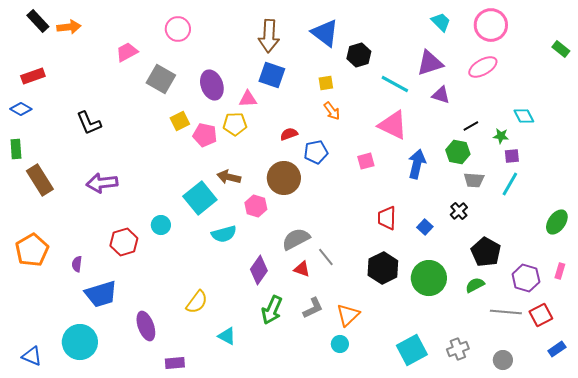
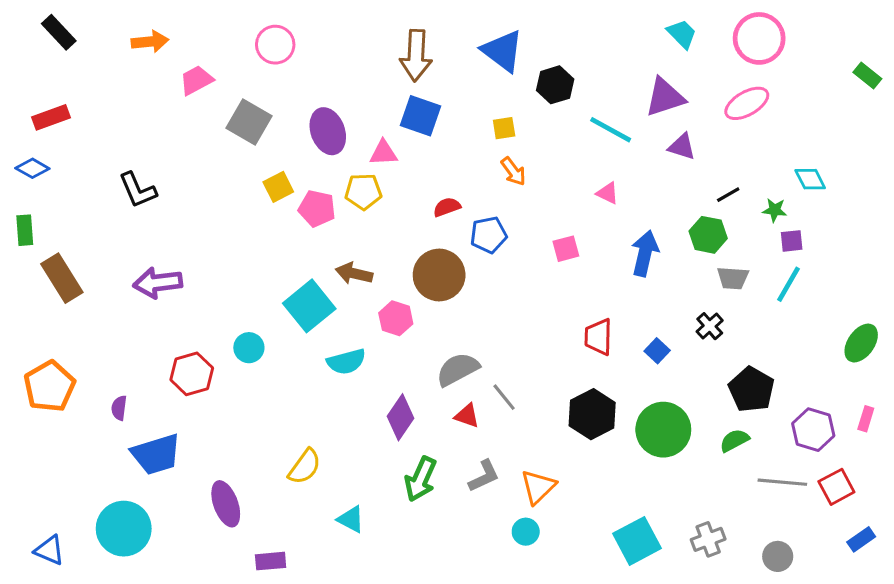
orange arrow: (69, 27) -> (150, 42), moved
pink triangle: (393, 125) -> (608, 193), size x0.5

